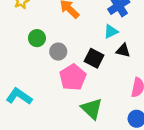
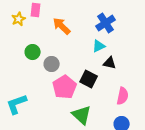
black square: (94, 58) -> (89, 79), moved
cyan L-shape: (19, 96) -> (17, 104), turned -55

